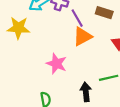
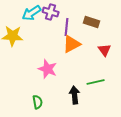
purple line: (77, 18) -> (67, 27), turned 36

